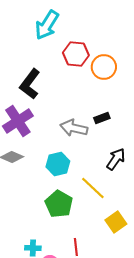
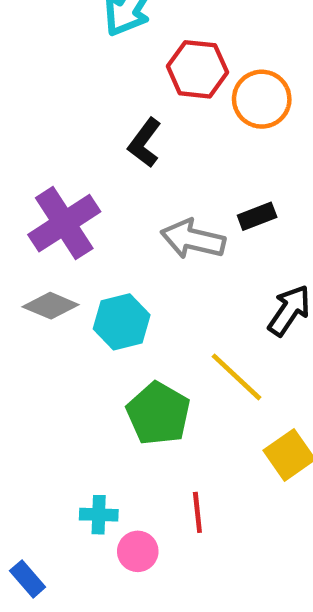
black L-shape: (30, 84) -> (145, 143), moved, size x0.7
cyan hexagon: (58, 164) -> (122, 322), moved

